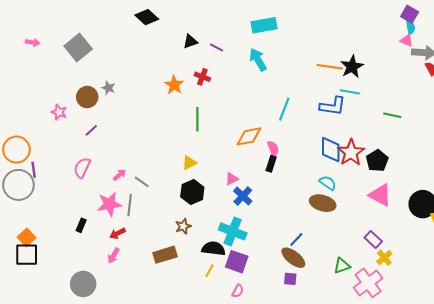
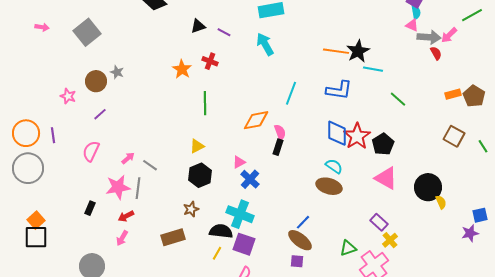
cyan line: (350, 92) -> (373, 69), moved
green line: (392, 115) -> (398, 99), turned 30
purple line: (34, 170) -> (53, 135), moved

